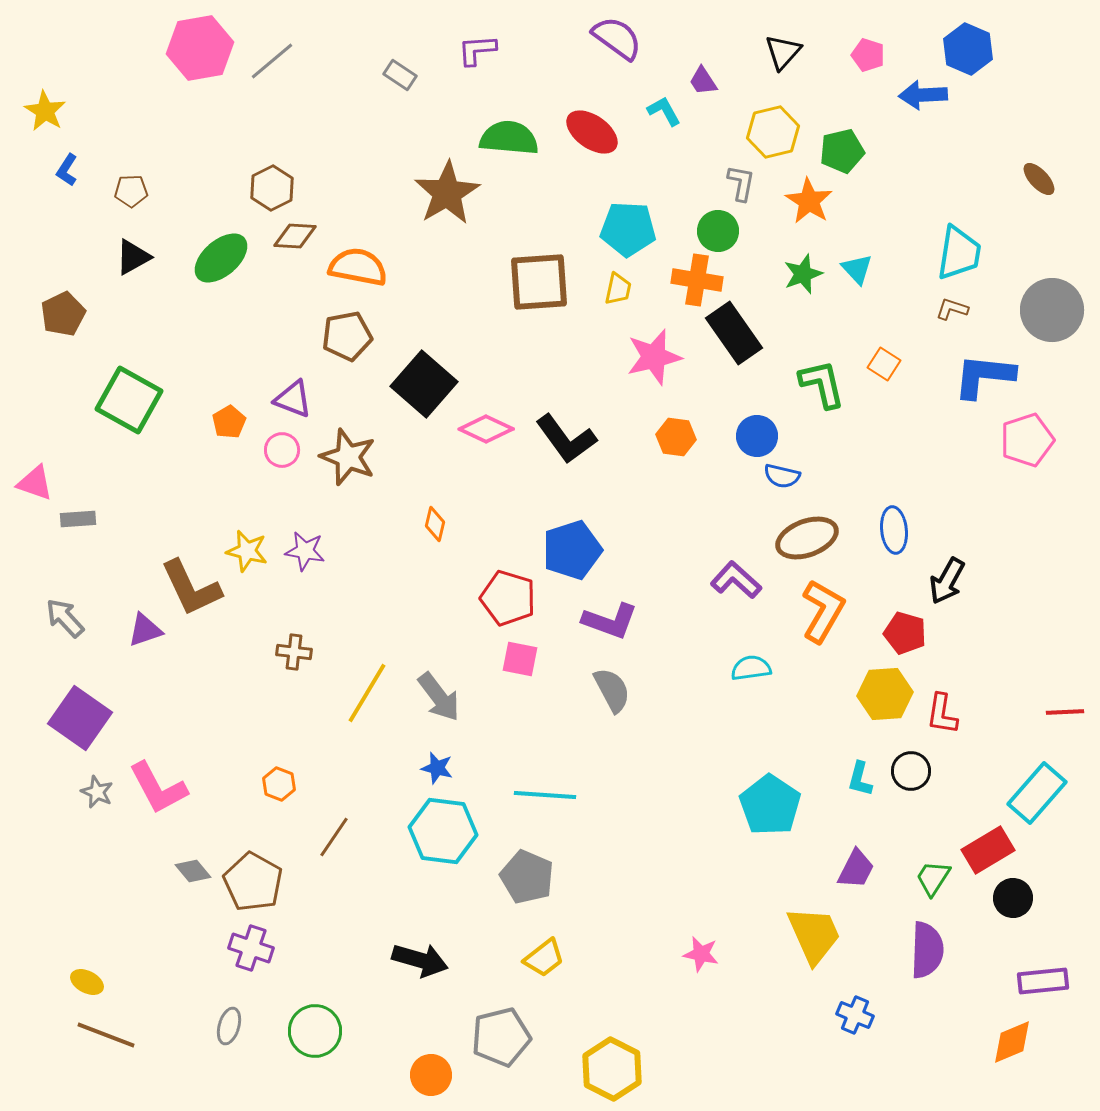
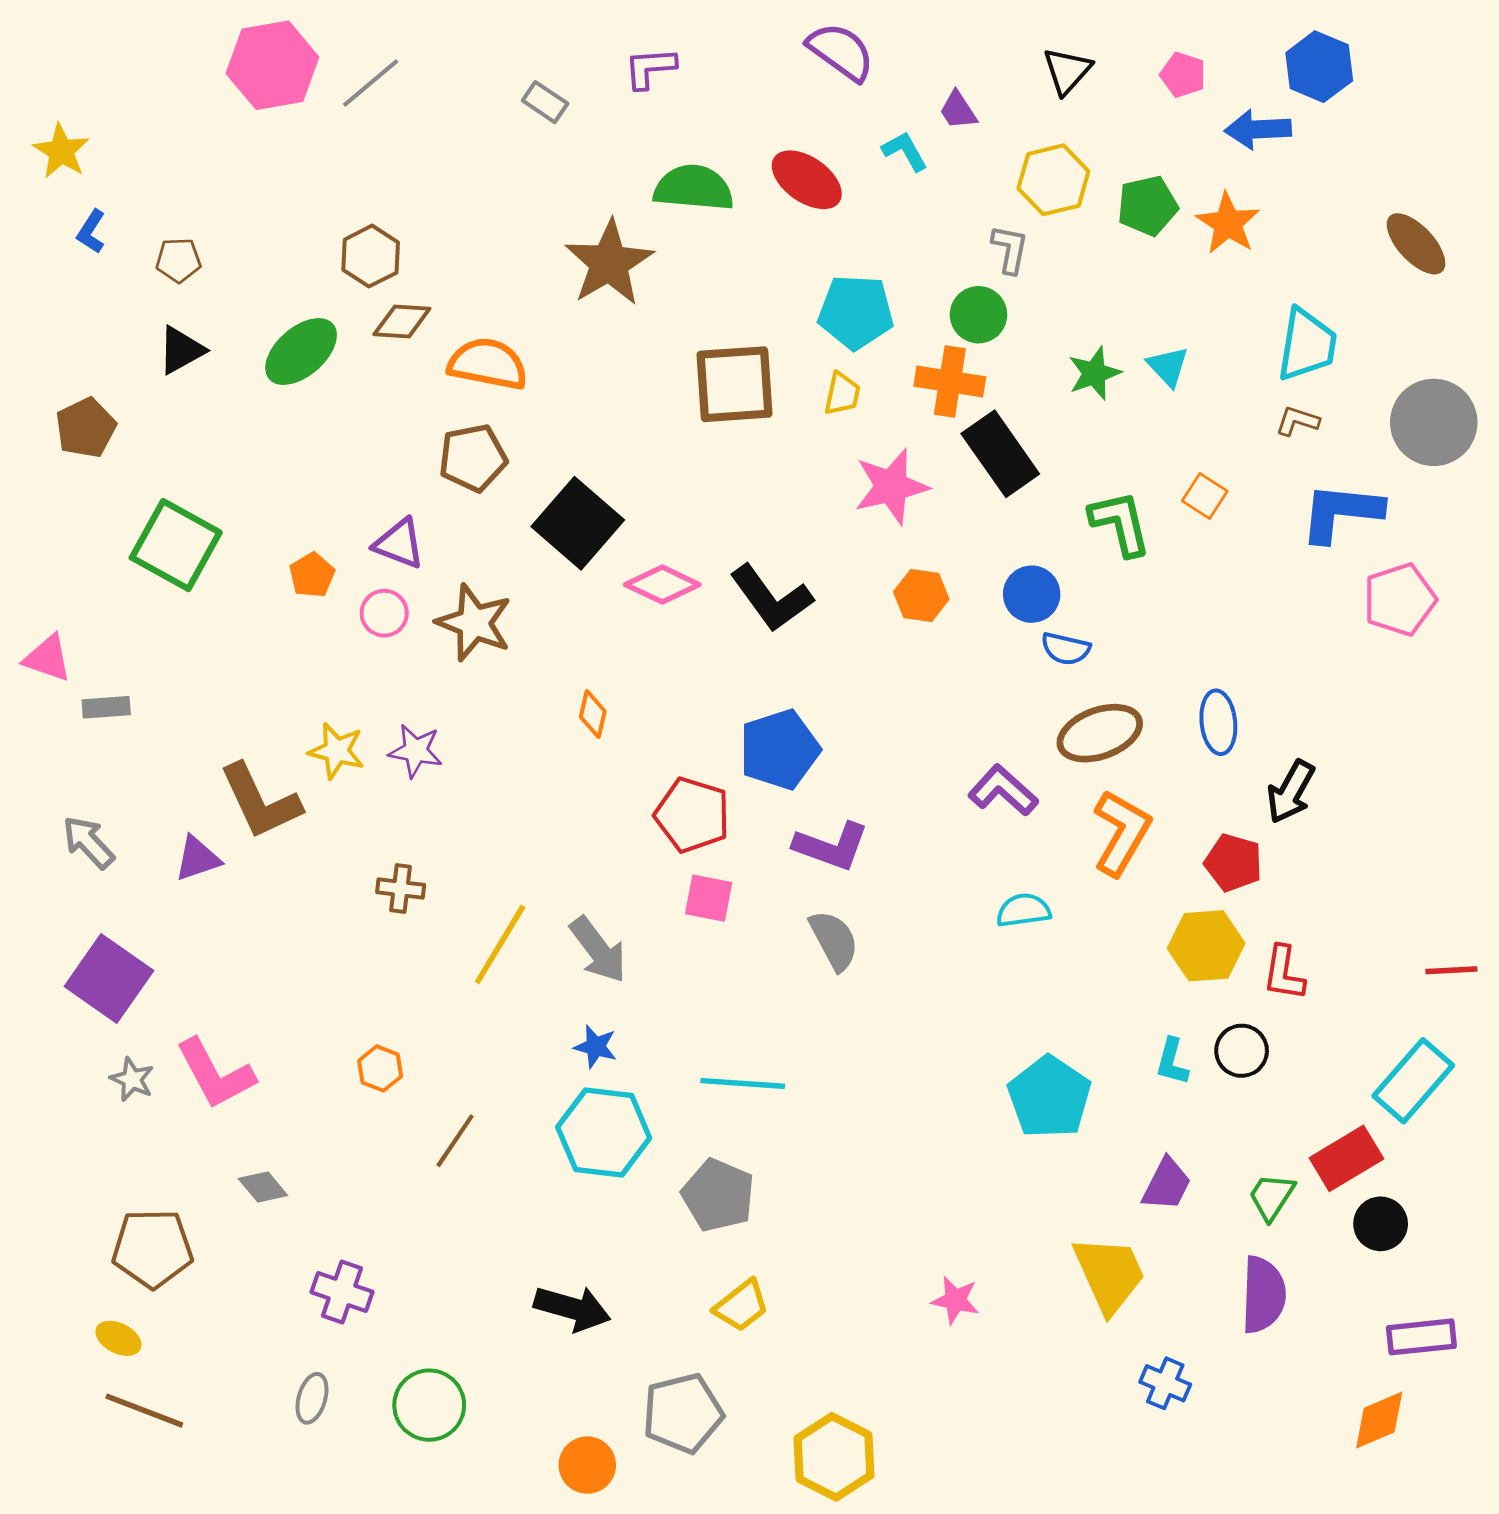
brown ellipse: (1039, 179) -> (1416, 244), size x1.4
orange star: (809, 201) -> (1228, 223), moved
brown pentagon: (253, 882) -> (153, 1248), moved, turned -30

